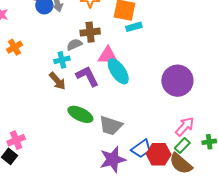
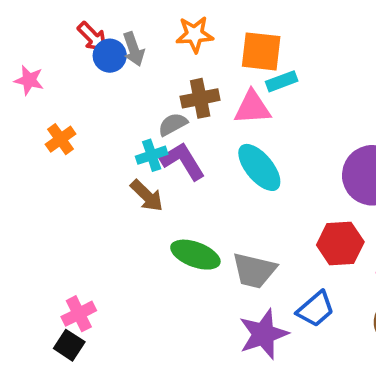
pink triangle: (108, 56) -> (252, 107), moved
purple L-shape: (87, 76) -> (183, 161), moved
red hexagon: (159, 154) -> (340, 244), moved

